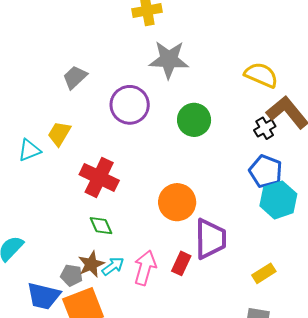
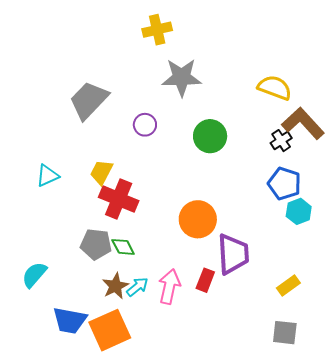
gray trapezoid: (75, 77) -> (89, 100), size x1.6
purple circle: (130, 105) -> (145, 125), size x0.6
yellow trapezoid: (59, 134) -> (101, 172), moved
cyan hexagon: (278, 200) -> (299, 211), size x0.7
gray pentagon: (72, 275) -> (96, 244), moved, size x1.4

